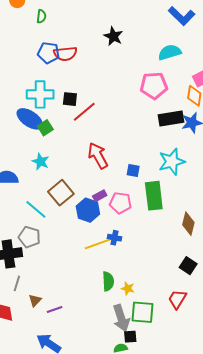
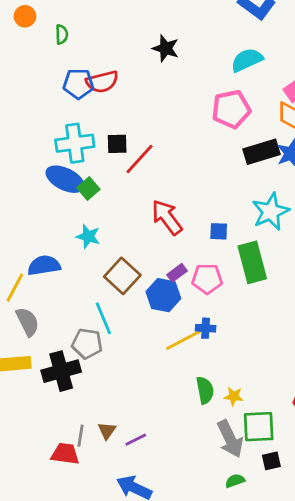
cyan line: (36, 209) -> (103, 318), moved, turned 35
gray line: (17, 283) -> (81, 436), moved
black square: (130, 337) -> (271, 461), moved

